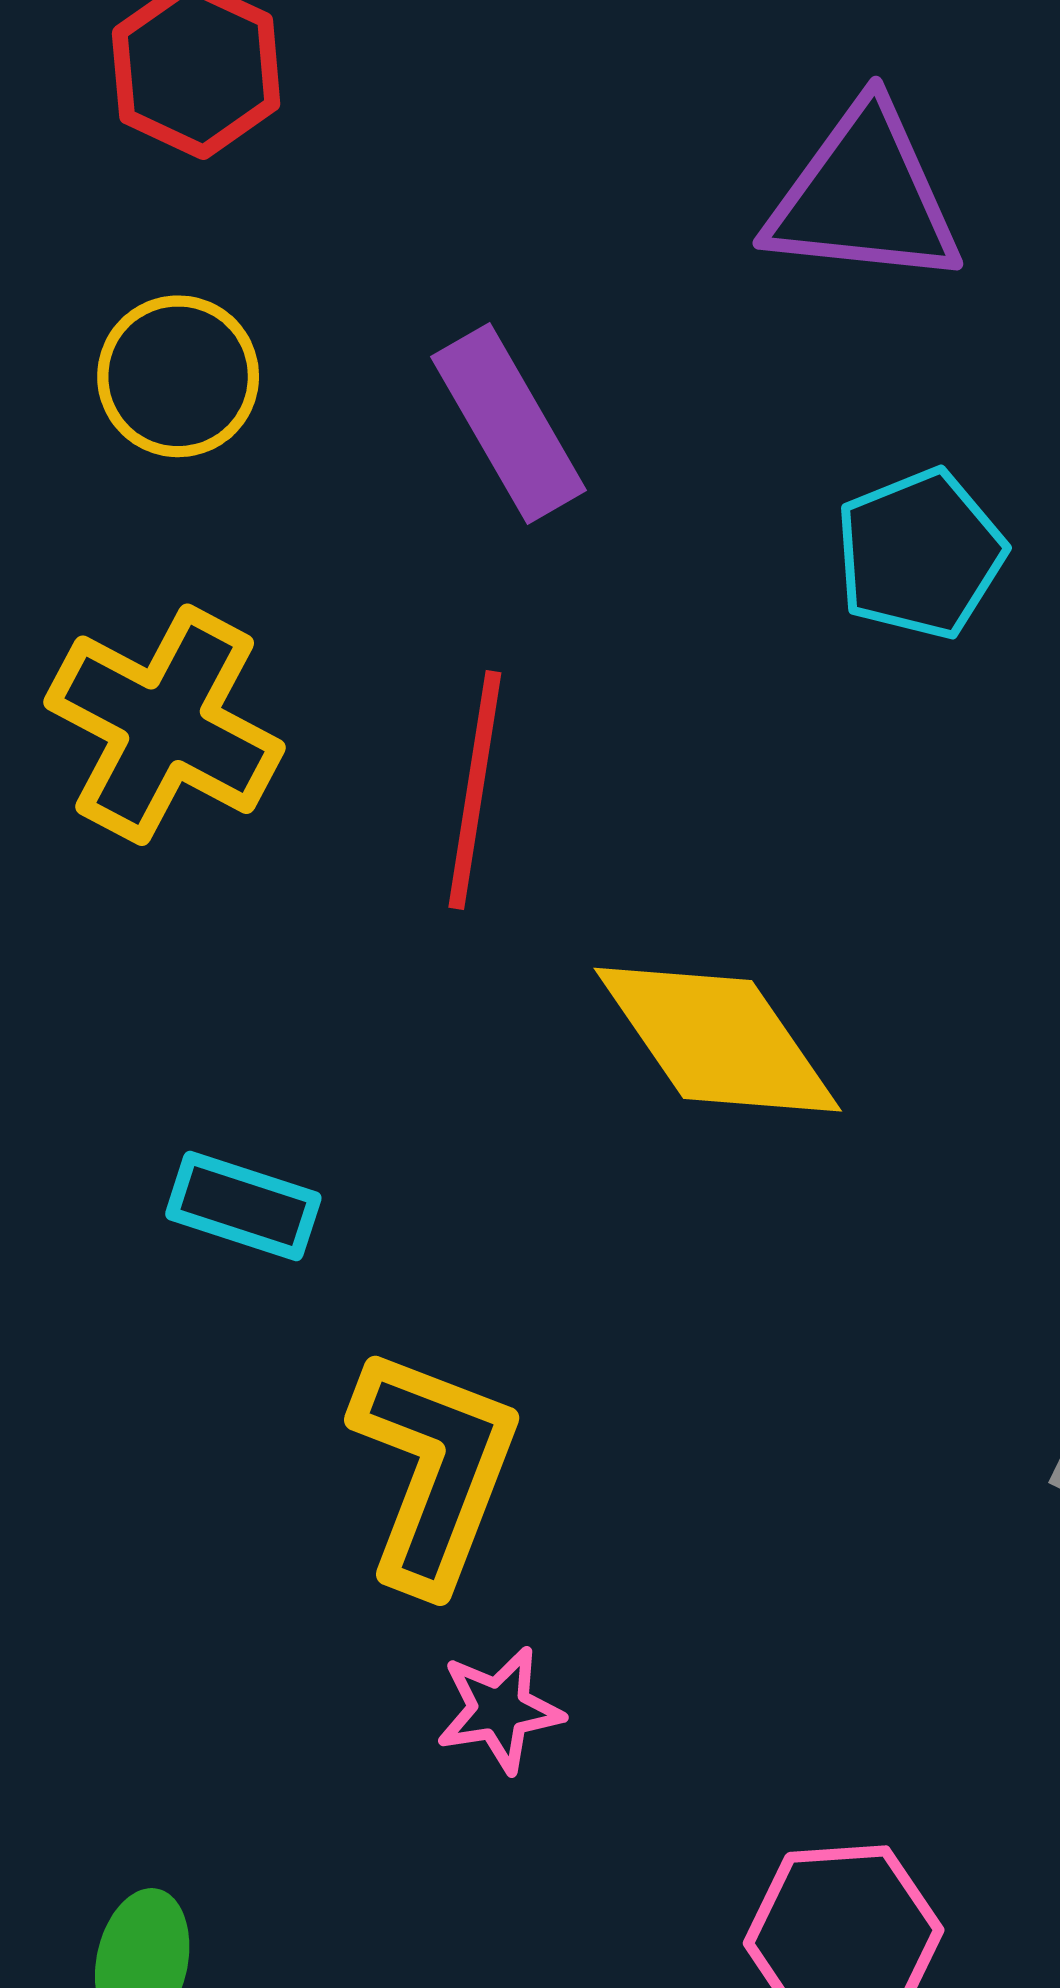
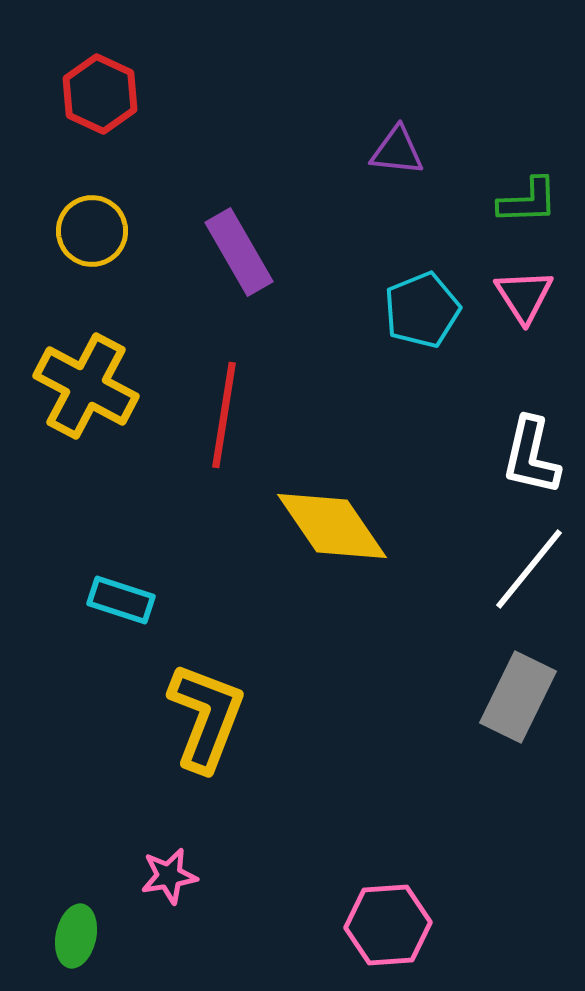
purple triangle: (864, 196) -> (397, 151), size x0.6
pink star: (500, 1710) -> (169, 876), moved

